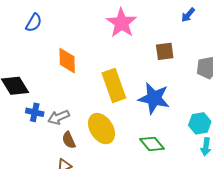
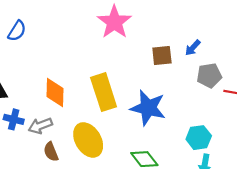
blue arrow: (188, 15) -> (193, 48), moved
blue semicircle: (34, 23) -> (17, 31), moved
orange diamond: (67, 61) -> (55, 93), moved

